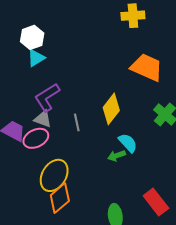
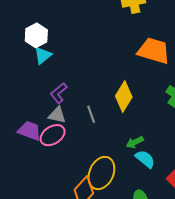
purple L-shape: (47, 97) -> (59, 93), size x0.7
cyan semicircle: (128, 143) -> (145, 159), moved
yellow ellipse: (54, 175) -> (101, 173), moved

